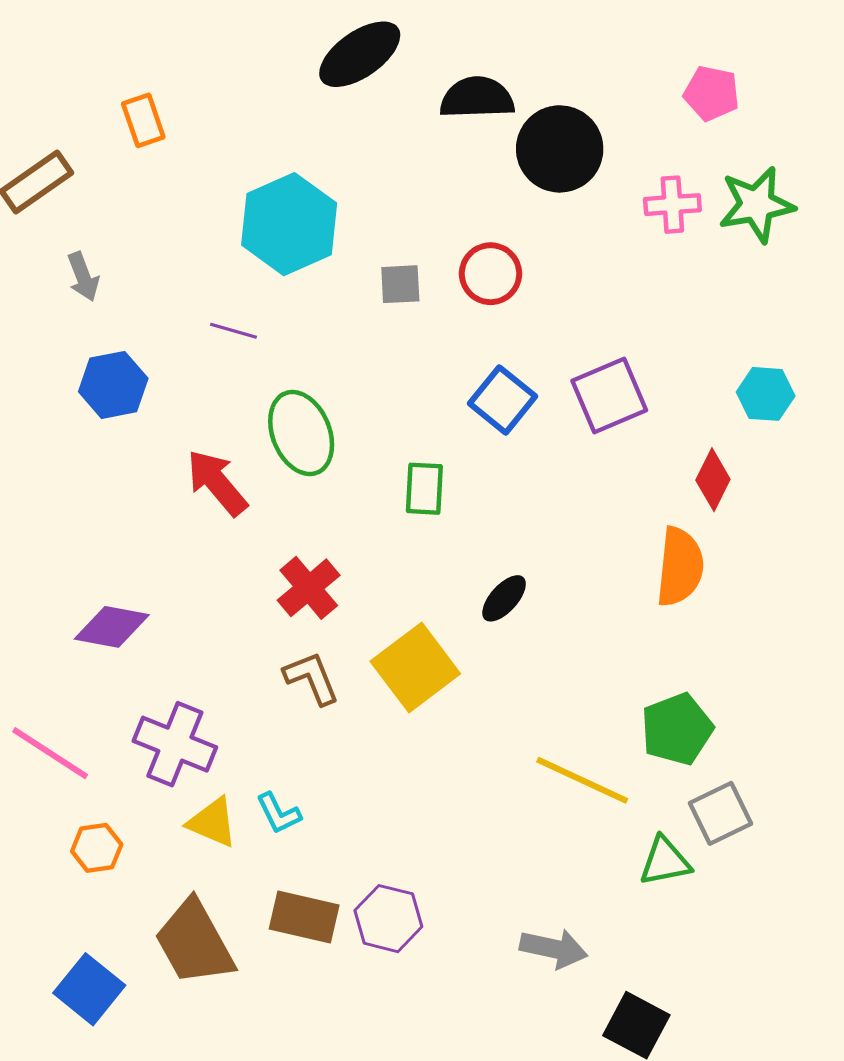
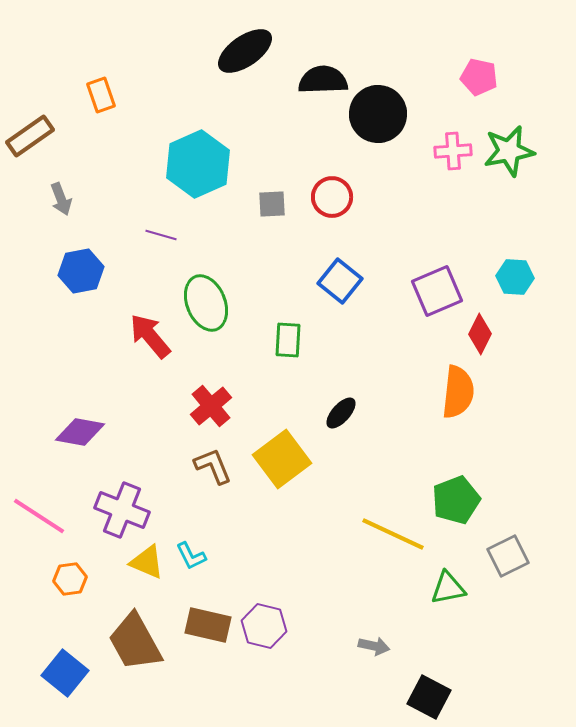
purple square: (609, 395) -> (437, 291), moved
gray square: (720, 813) -> (508, 556), moved
gray arrow: (554, 949) -> (374, 646), size x0.7

